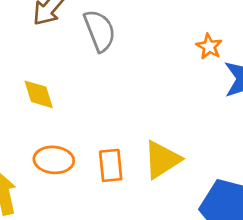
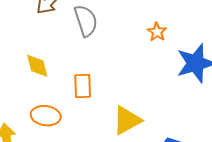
orange star: (209, 47) -> (157, 32), moved
orange rectangle: (111, 165) -> (83, 86), moved

